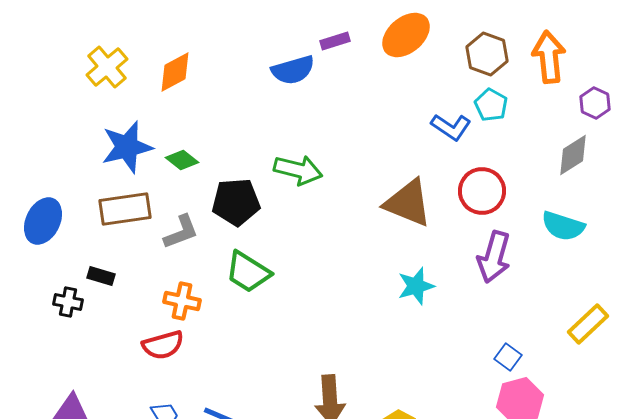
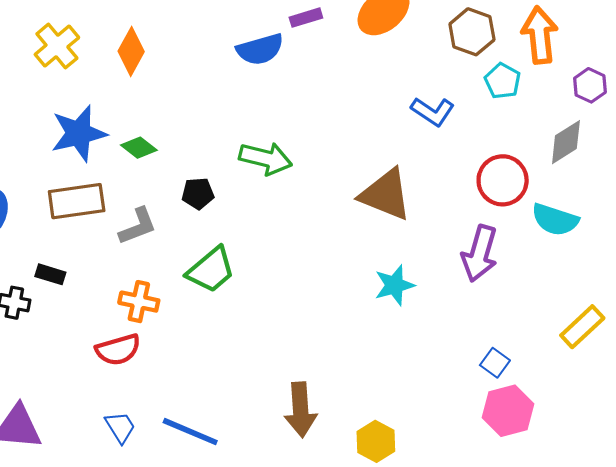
orange diamond: (175, 72) -> (131, 51), turned -33
cyan pentagon: (491, 105) -> (503, 81), moved
red circle: (482, 191) -> (503, 180), moved
black pentagon: (236, 202) -> (198, 193), size x0.6
green trapezoid: (248, 272) -> (211, 270), turned -72

